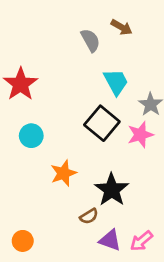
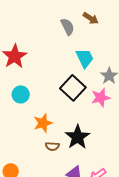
brown semicircle: (89, 216) -> (52, 146), moved, turned 32

